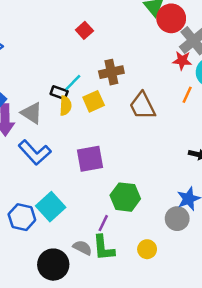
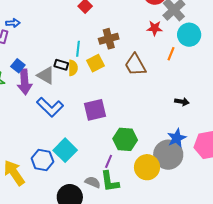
red star: (182, 61) -> (155, 28), moved
cyan line: (73, 83) -> (78, 49), turned -35
black rectangle: (59, 93) -> (61, 65), moved
gray circle: (177, 219) -> (168, 155), size x1.5
yellow circle: (147, 249) -> (147, 167), moved, size x1.6

